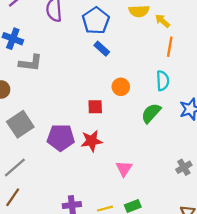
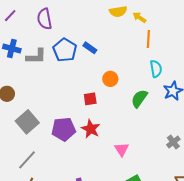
blue pentagon: (96, 21) -> (65, 50), moved
gray L-shape: (31, 63) -> (36, 56), moved
cyan semicircle: (163, 81) -> (156, 69), moved
red star: (92, 141) -> (91, 129), turned -30

